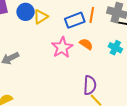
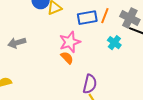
orange semicircle: (86, 44) -> (67, 58), moved
cyan cross: (115, 48) -> (114, 43), moved

